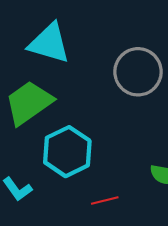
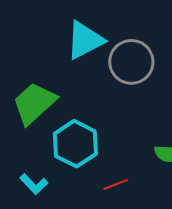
cyan triangle: (49, 43) -> (85, 40), moved, turned -36

